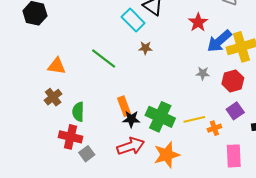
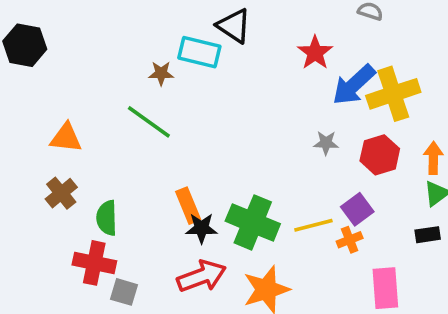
cyan rectangle: (133, 20) -> (199, 52), turned -30
brown star: (145, 48) -> (161, 73), moved
purple square: (235, 111) -> (357, 209), moved
gray square: (87, 154) -> (124, 292), turned -35

